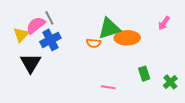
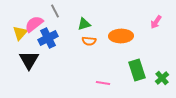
gray line: (49, 18) -> (55, 11), moved
green triangle: (109, 28) -> (84, 24), moved, size x0.6
green rectangle: (144, 74) -> (137, 70), size x1.5

